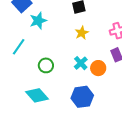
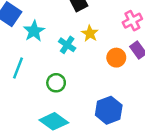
cyan cross: (81, 63) -> (67, 45), moved
orange circle: (98, 68) -> (116, 58), moved

